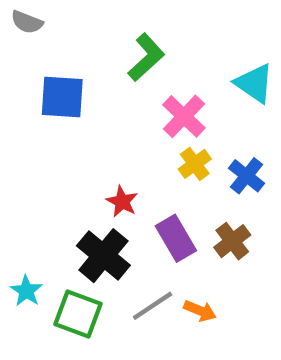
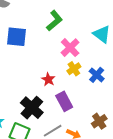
red star: (122, 202) -> (48, 79), moved
brown cross: (232, 241) -> (99, 121), moved

